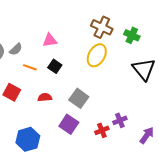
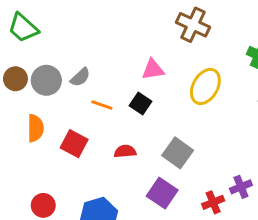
brown cross: (102, 27) -> (193, 25), moved
pink triangle: (50, 40) -> (153, 69), moved

